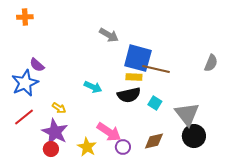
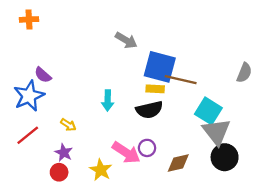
cyan arrow: (93, 87) -> (108, 100), turned 66
cyan square: (155, 103) -> (208, 111), moved, size x1.6
purple star: (55, 132) -> (64, 153), size x0.6
purple circle: (123, 147) -> (147, 148), moved

